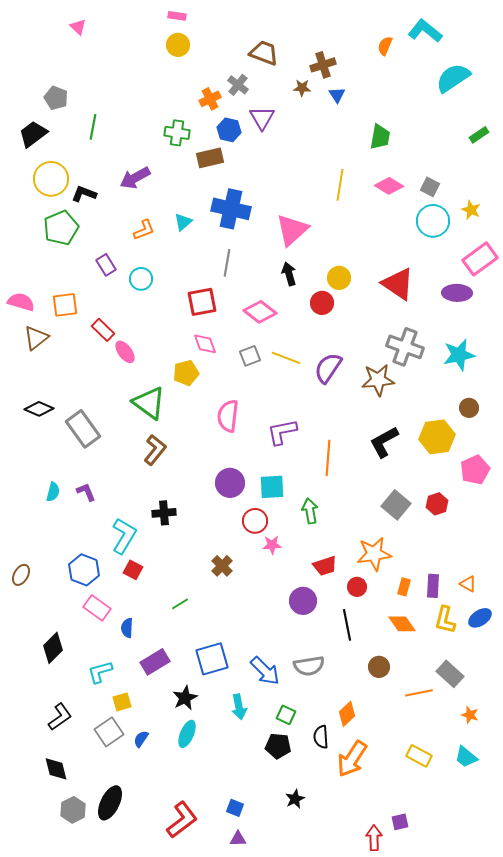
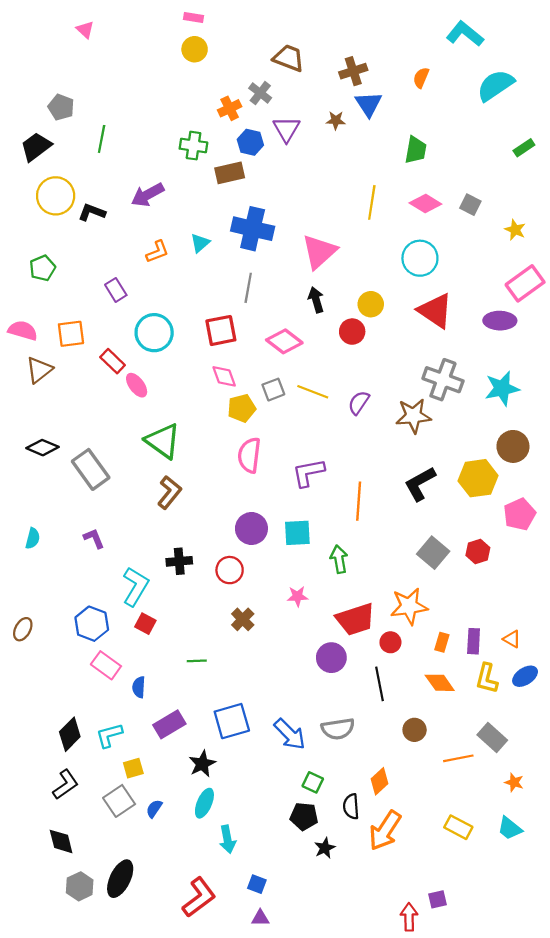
orange semicircle: (385, 46) -> (421, 78), moved
brown star: (302, 88) -> (336, 120), moved
blue triangle: (337, 95) -> (369, 104), size x1.5
cyan circle: (433, 221) -> (420, 258), moved
green pentagon: (61, 228) -> (42, 268), moved, size x0.7
cyan circle: (141, 279) -> (154, 333), moved, size x1.5
purple semicircle: (328, 368) -> (359, 403), size x0.7
yellow pentagon: (186, 373) -> (242, 408), moved
brown circle: (469, 408) -> (513, 446), size x1.5
cyan semicircle: (53, 492) -> (33, 538), moved
red circle: (255, 521) -> (230, 570), moved
red trapezoid: (325, 566) -> (355, 619), size x1.5
green line: (180, 604) -> (197, 661), turned 30
black diamond: (53, 648) -> (70, 734), moved
cyan arrow: (239, 707) -> (227, 839), moved
black star: (295, 799) -> (325, 848), moved

